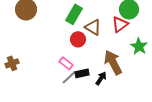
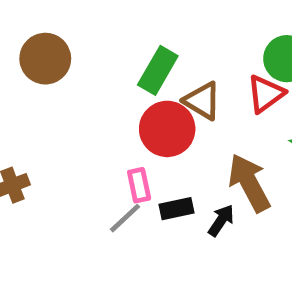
red circle: (78, 39) -> (167, 129), size x1.5
pink rectangle: (66, 63) -> (139, 185), turned 40
gray line: (69, 77) -> (125, 218), moved

